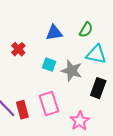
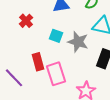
red rectangle: (22, 110) -> (38, 62), moved

